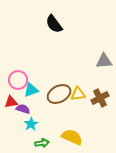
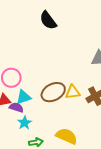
cyan triangle: (31, 90) -> (24, 97), moved

